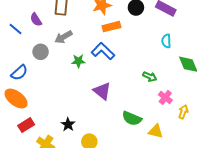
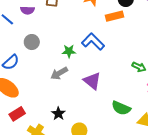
purple semicircle: (36, 20) -> (27, 10), turned -56
orange rectangle: (111, 27) -> (115, 16), moved
gray arrow: (63, 37) -> (59, 73), moved

